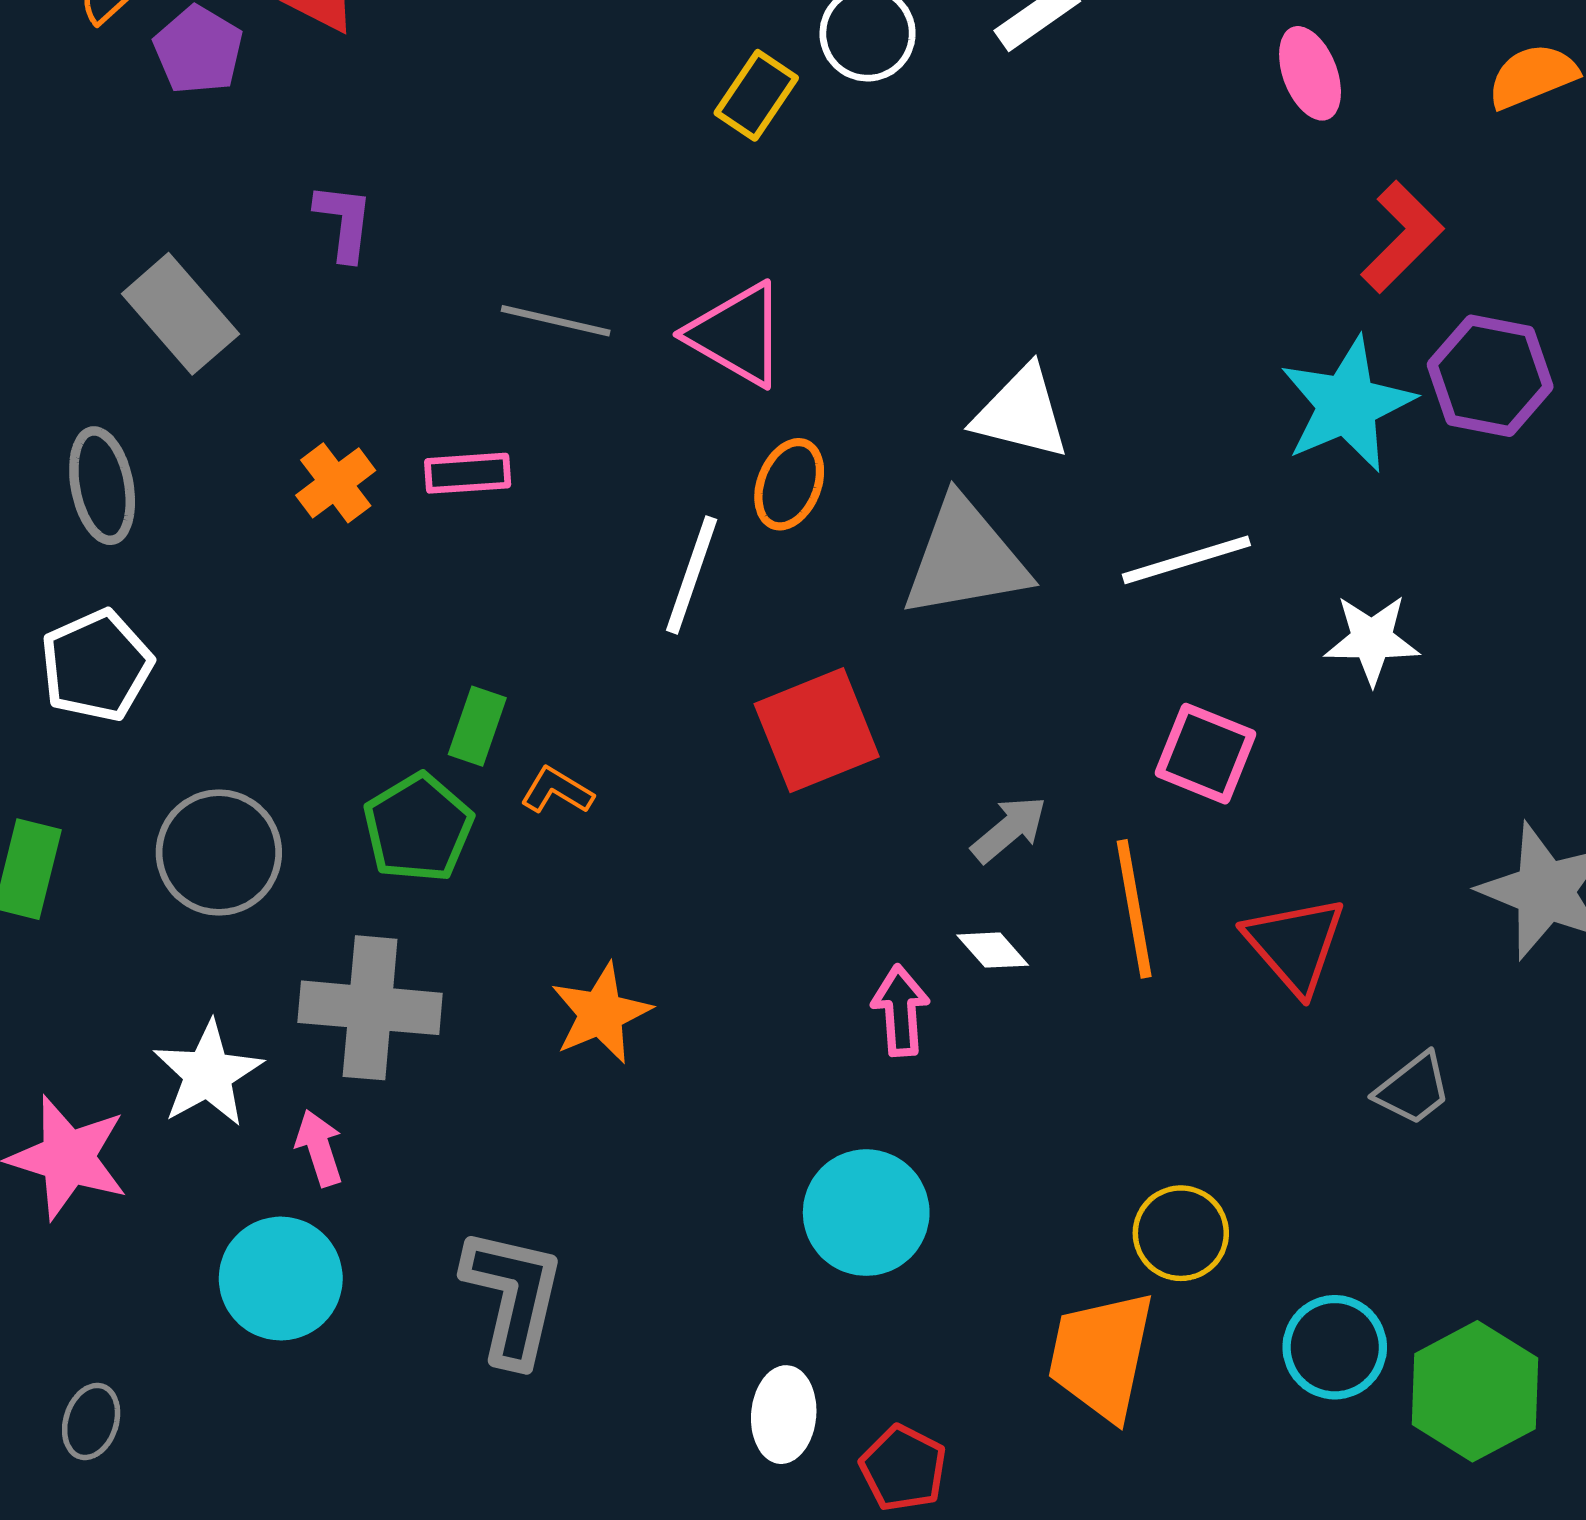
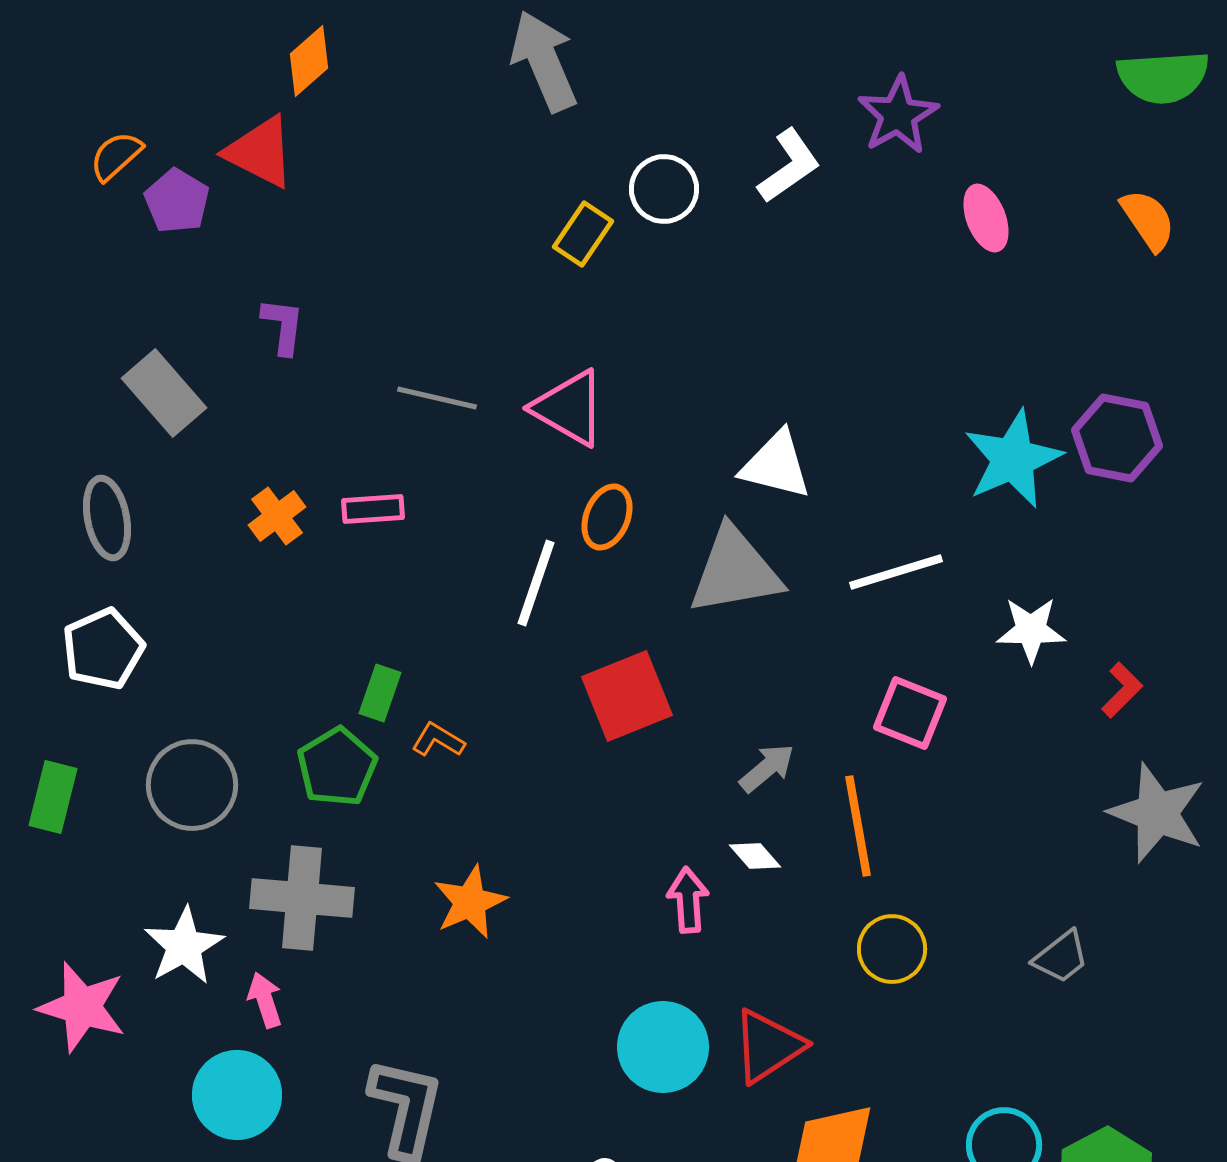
orange semicircle: (1533, 76) -> (1148, 220), turned 78
red L-shape: (1402, 237) -> (1122, 690), moved, size x0.7
red triangle: (1295, 945) -> (768, 1046), moved, turned 38
yellow circle: (1181, 1233) -> (892, 949), moved

